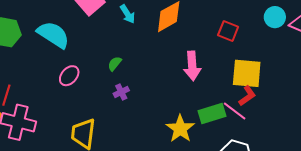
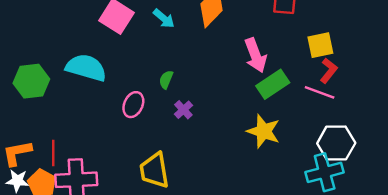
yellow square: (247, 73) -> (320, 45), size x0.7
pink ellipse: (69, 76) -> (133, 105), moved
green rectangle: (212, 113) -> (273, 84), moved

